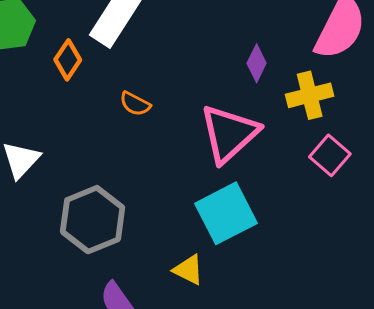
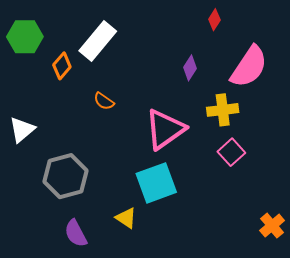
purple diamond: (257, 63) -> (190, 68), moved

